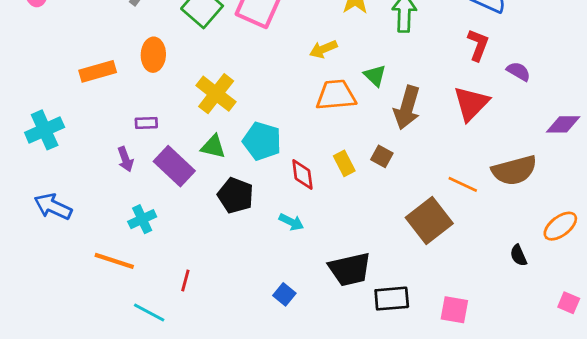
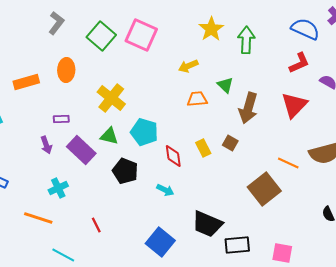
red L-shape: (478, 45) -> (299, 63), turned 45
orange trapezoid: (336, 95) -> (197, 99), size x0.7
black trapezoid: (350, 269) -> (207, 224), turned 36
red line: (185, 280) -> (96, 225), moved, turned -42
blue square: (284, 294) -> (160, 242), size x1.8

